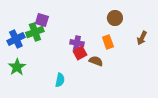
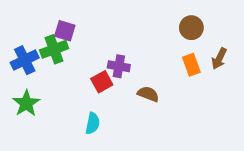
brown circle: (115, 18) -> (191, 28), moved
orange rectangle: (108, 42) -> (191, 65), moved
red square: (80, 53) -> (102, 82), moved

